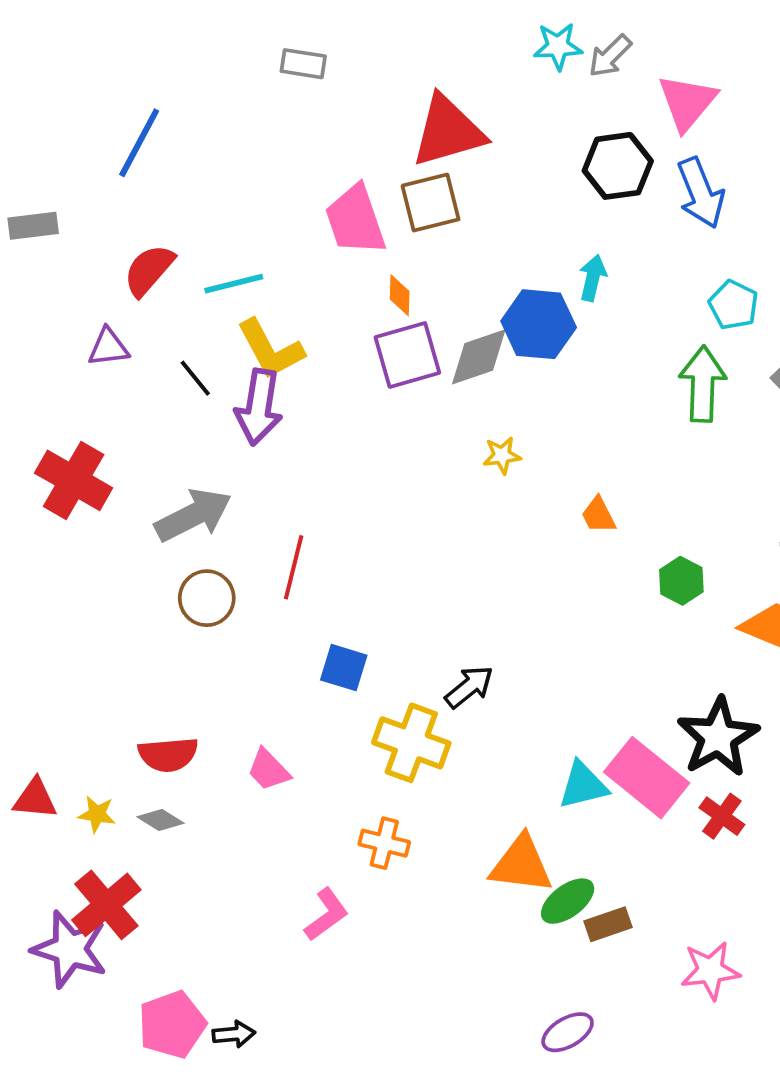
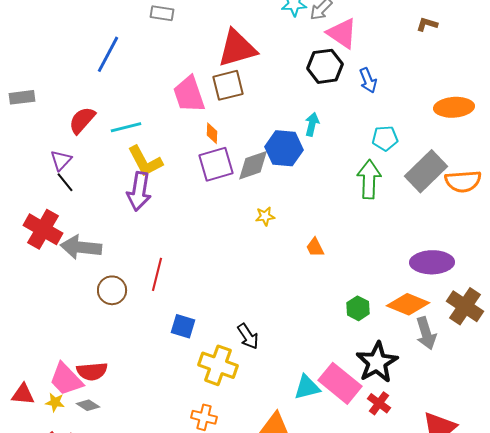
pink triangle: (687, 102) -> (342, 33), moved, turned -36
blue line: (139, 143) -> (108, 54), moved
blue arrow: (701, 193) -> (368, 80), size x0.7
cyan pentagon: (733, 305) -> (385, 138), turned -30
purple triangle: (108, 347) -> (61, 160), turned -40
black line: (195, 378) -> (65, 182), moved
gray arrow: (193, 515) -> (81, 247), moved, turned -147
green hexagon: (681, 581) -> (358, 308), moved
black arrow: (469, 687) -> (248, 336), turned 96
pink trapezoid: (268, 770) -> (66, 379), moved, size x1.5

